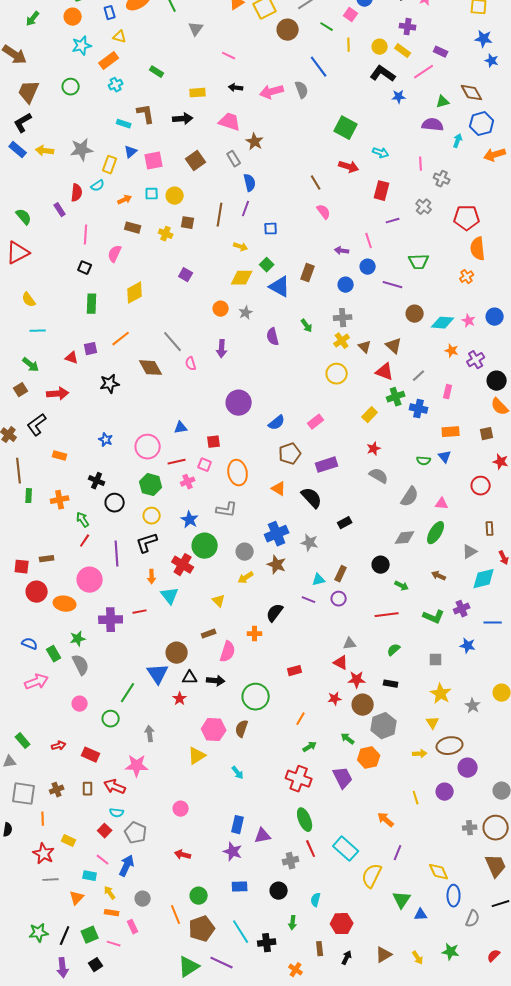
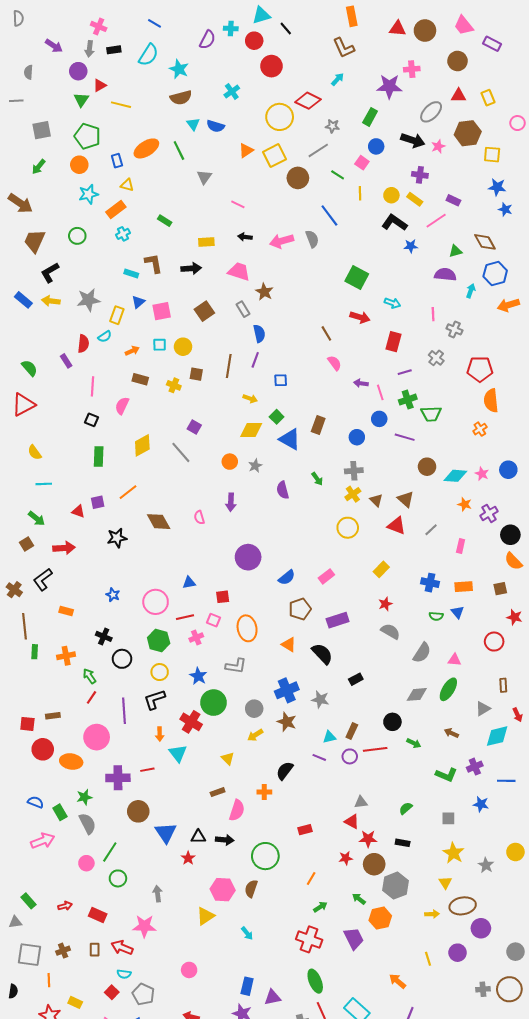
black L-shape: (23, 123) -> (50, 272), moved
purple arrow: (342, 251) -> (361, 383), moved
gray line: (173, 342) -> (181, 452), moved
green cross: (396, 397) -> (408, 400), moved
blue cross: (419, 409) -> (430, 583), moved
red line: (387, 615) -> (375, 749), moved
brown circle: (177, 653) -> (138, 811), moved
green line: (128, 693) -> (110, 852), moved

